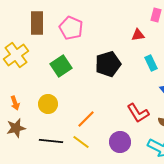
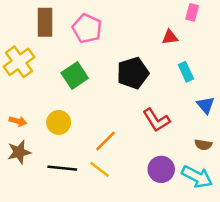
orange arrow: (15, 103) -> (18, 121), turned -56
red L-shape: (138, 113) -> (156, 120), moved
purple circle: (120, 142) -> (161, 169), moved

